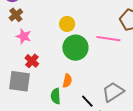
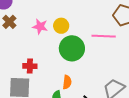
pink star: (24, 36) -> (40, 27), moved
red cross: (32, 61) -> (30, 66), turned -32

